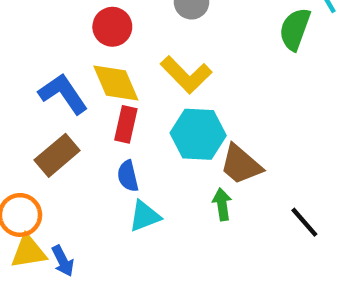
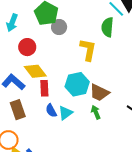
yellow L-shape: (186, 75) -> (88, 50), moved, turned -110
brown rectangle: (57, 155) -> (18, 110), turned -54
cyan triangle: (145, 216) -> (66, 113), moved

